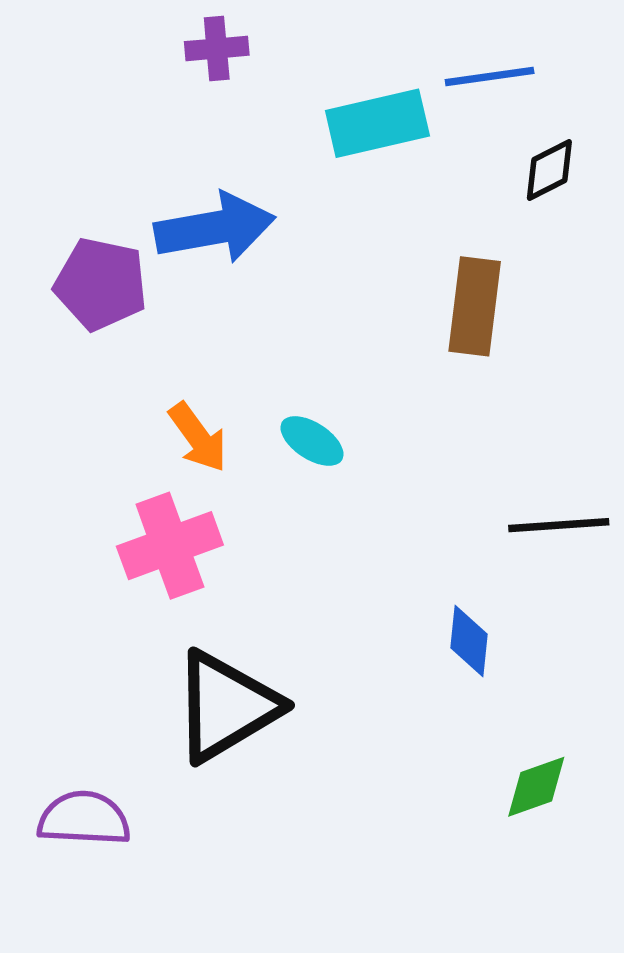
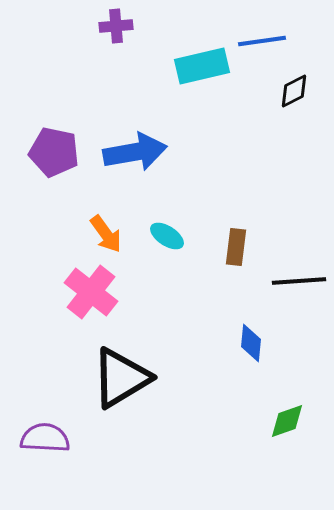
blue arrow: (215, 228) -> (135, 152), moved
brown rectangle: (475, 306) -> (236, 247), moved, size x0.7
pink cross: (170, 546) -> (91, 292), turned -32

